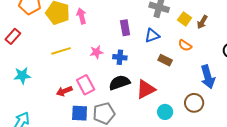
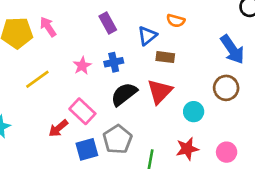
blue triangle: (152, 36) -> (147, 36), moved
orange semicircle: (185, 45) -> (176, 21), moved
brown rectangle: (165, 60) -> (165, 57), moved

